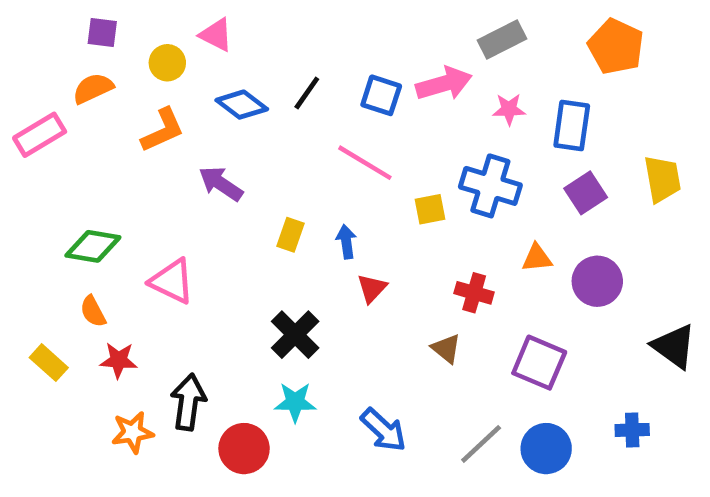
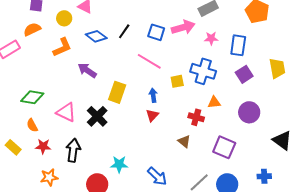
yellow rectangle: (291, 235) -> (117, 92), size x1.5
blue arrow: (346, 242) -> (153, 95), moved
orange triangle: (537, 258) -> (214, 102), moved
black cross: (295, 335) -> (97, 116), moved
black arrow: (188, 402) -> (73, 150), moved

